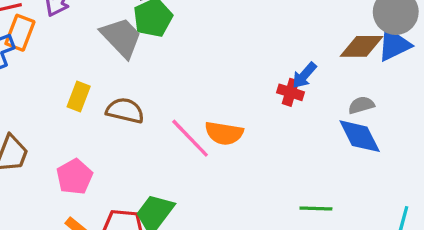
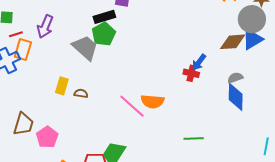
brown semicircle: (125, 111) -> (81, 93), moved, size x0.6
blue diamond: (360, 136) -> (236, 97), turned 32
pink pentagon: (75, 177) -> (47, 137), moved
green line: (316, 209) -> (194, 139), moved

